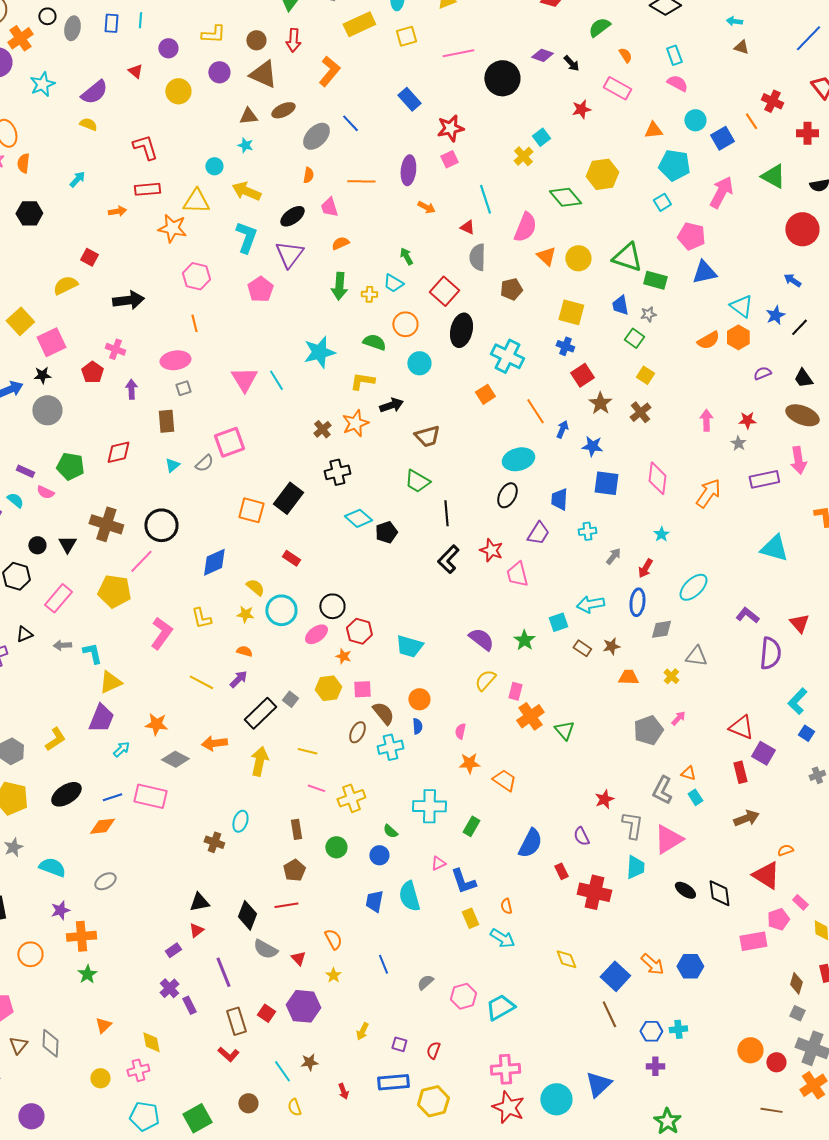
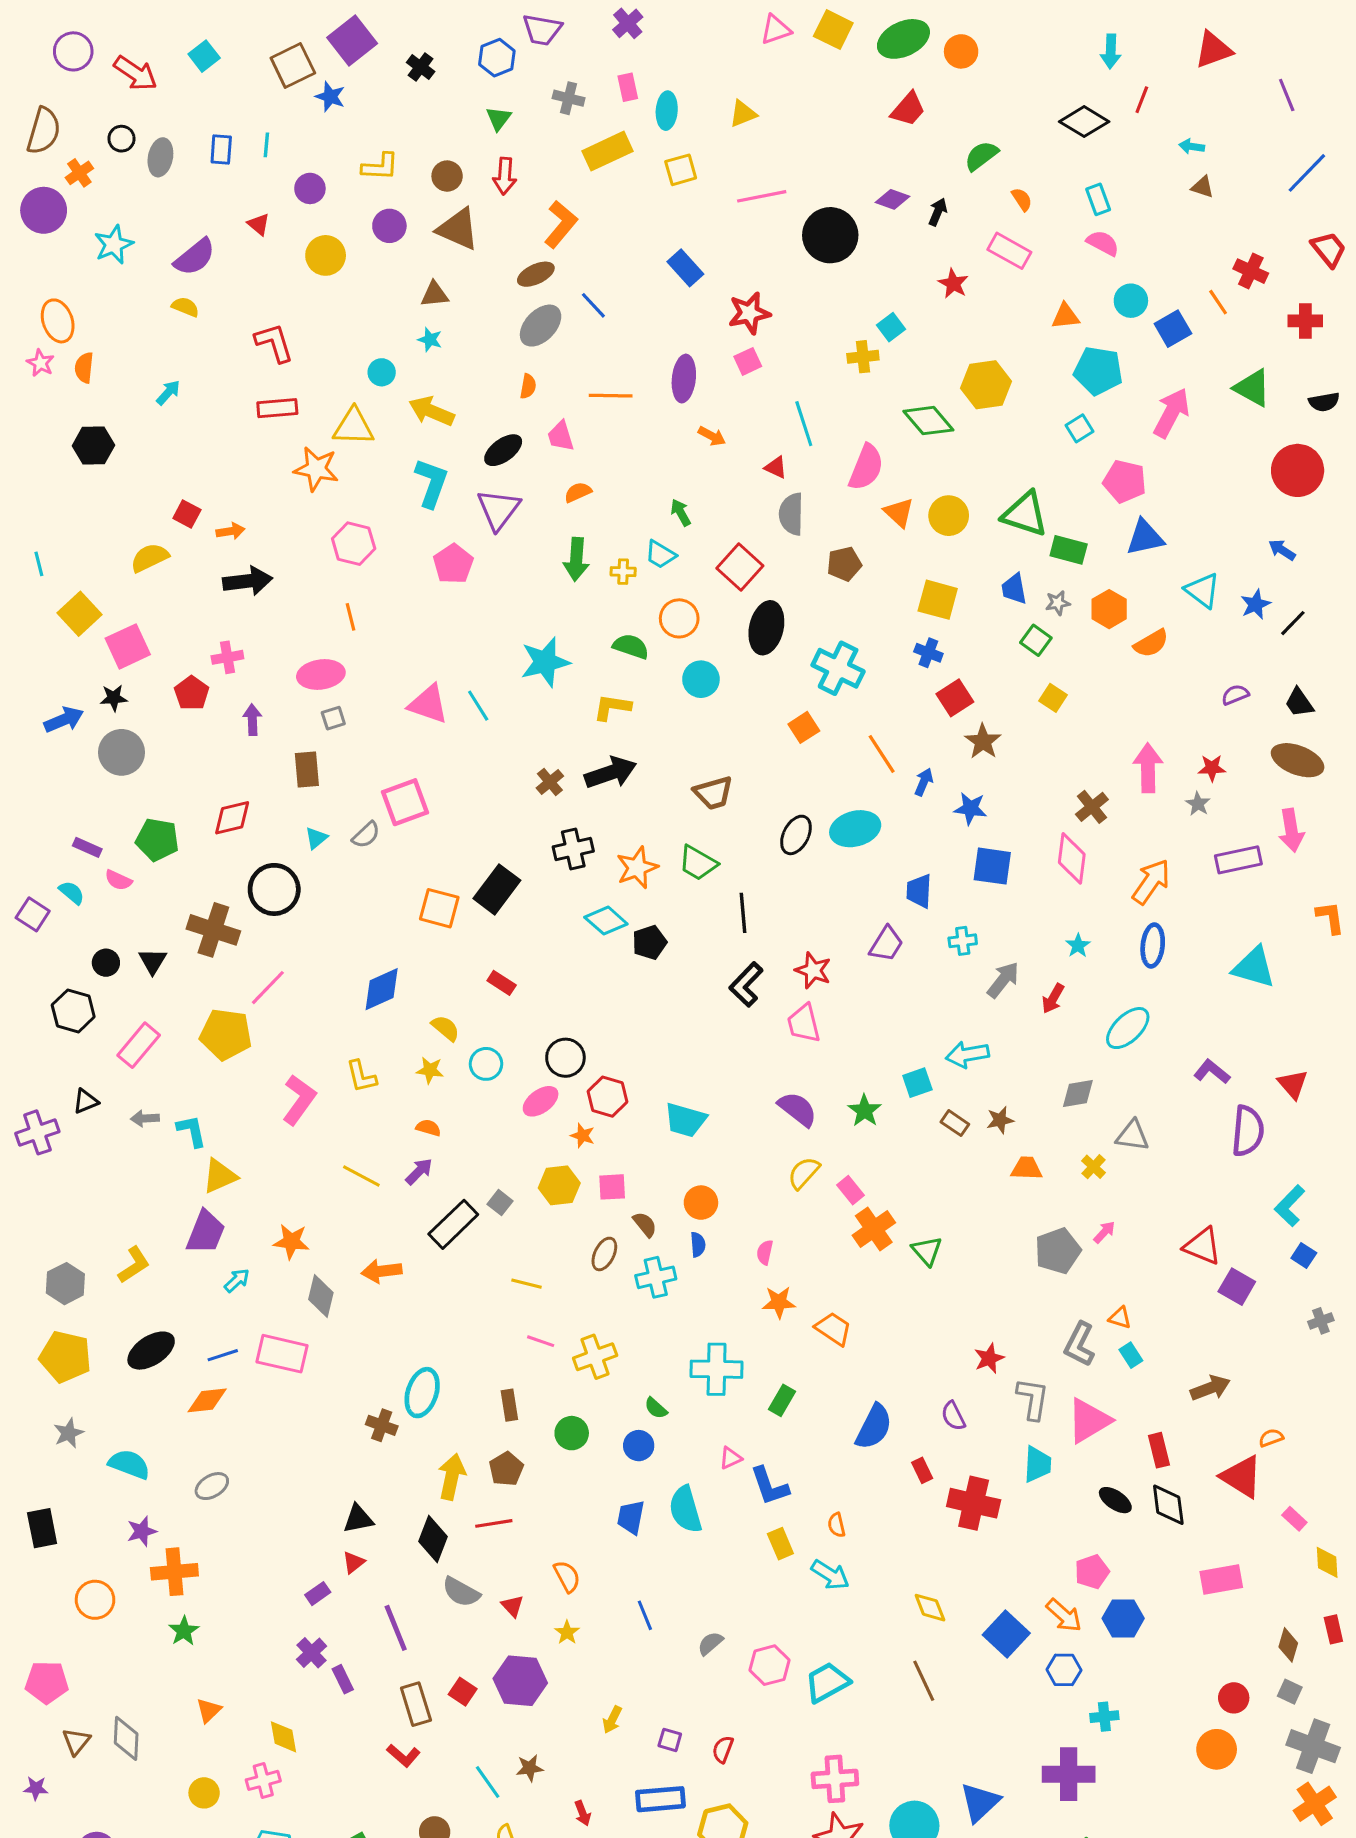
orange cross: (20, 38) -> (79, 173), size x0.7
black arrow: (571, 63) -> (938, 212), turned -114
red star: (581, 109) -> (953, 284), turned -30
brown ellipse: (283, 110) -> (536, 274), moved
yellow cross: (523, 156) -> (863, 357), turned 36
orange arrow: (117, 211) -> (231, 531), moved
orange hexagon: (738, 337) -> (1109, 609), moved
pink cross: (115, 349) -> (227, 657), turned -30
pink triangle: (244, 379) -> (428, 704), turned -40
black arrow: (391, 405) -> (611, 773), moved, size x1.4
brown cross: (640, 412) -> (1092, 807), moved
pink arrow: (706, 420) -> (1148, 768), size x1.4
orange star: (355, 423) -> (637, 868), moved
black ellipse: (507, 495) -> (796, 835), moved
black circle: (161, 525) -> (274, 889), moved
gray arrow: (613, 556) -> (1003, 980), size x1.4
pink trapezoid: (517, 574) -> (804, 1023), moved
blue ellipse: (637, 602) -> (1153, 946), moved
cyan circle: (281, 610) -> (486, 1064), size x0.7
pink rectangle: (515, 691) -> (850, 1190), turned -54
brown semicircle: (383, 713) -> (645, 1224), size x0.7
gray diamond: (175, 759) -> (321, 1296), turned 76
yellow arrow: (259, 761) -> (452, 1477), moved
red rectangle: (740, 772) -> (1159, 1450), moved
cyan ellipse: (240, 821) -> (422, 1393), size x1.4
pink pentagon: (778, 919) -> (1092, 1572), moved
brown line: (609, 1014) -> (924, 1681), moved
blue hexagon: (651, 1031) -> (1064, 1670), moved
red circle: (776, 1062) -> (1234, 1698), moved
purple cross: (655, 1066) -> (1069, 1774), size x1.8

